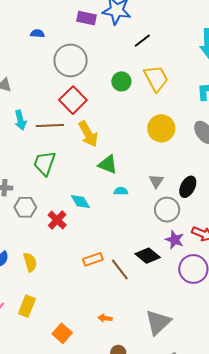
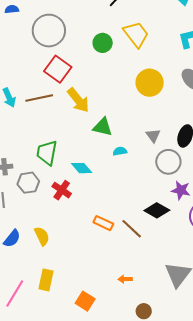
green trapezoid: (45, 163) -> (47, 153), moved
orange rectangle: (93, 259) -> (103, 223), turned 54

